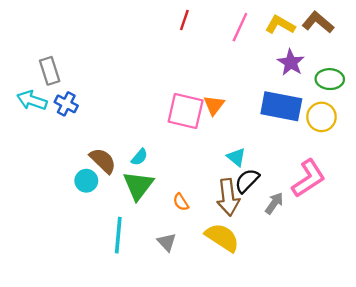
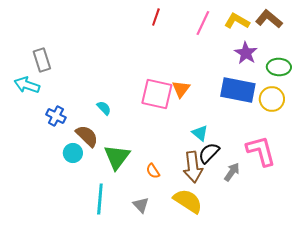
blue cross: (66, 104) -> (56, 116), moved
cyan semicircle: (139, 157) -> (104, 108), moved, turned -84
pink L-shape: (308, 178) -> (261, 151), turned -72

